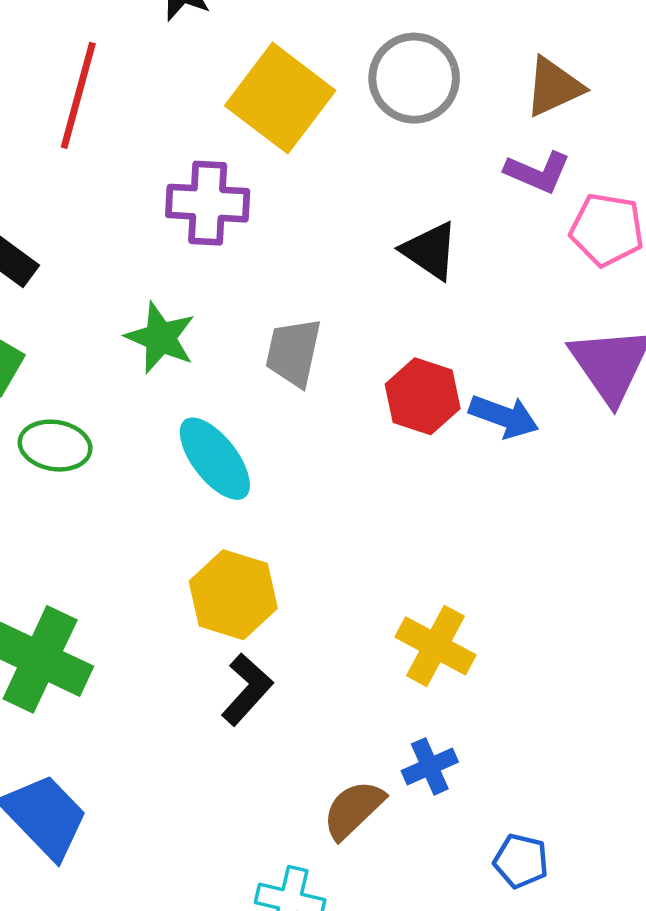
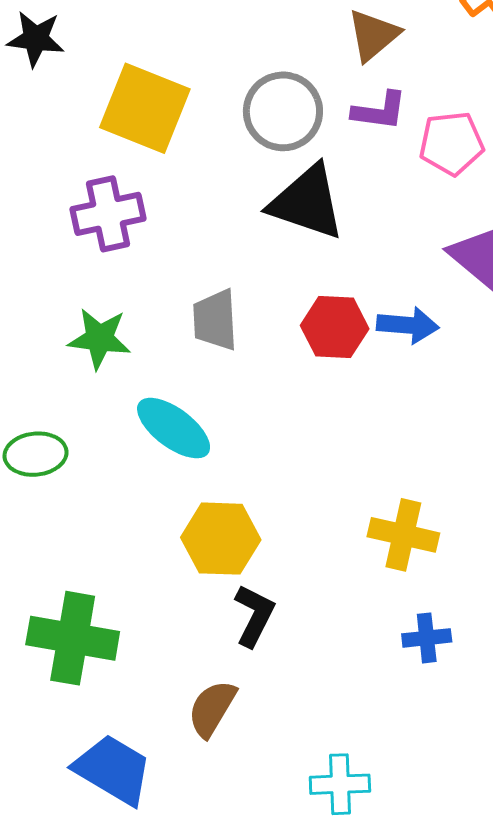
gray circle: (414, 78) -> (283, 111), moved
black triangle: (430, 251) -> (307, 202), size x1.5
blue cross: (430, 766) -> (427, 638), turned 33
brown semicircle: (353, 810) -> (212, 709), moved

